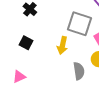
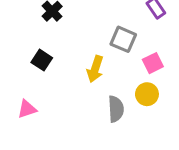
gray square: (79, 24) -> (123, 39), size x0.7

